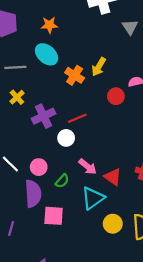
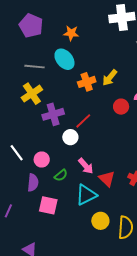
orange cross: (75, 75) -> (87, 82), turned 30
yellow cross: (17, 97) -> (32, 94), size x1.5
red line: (77, 118) -> (83, 121), turned -30
purple semicircle: (33, 194) -> (33, 183), size x0.7

